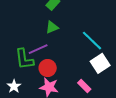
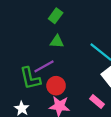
green triangle: (52, 27) -> (57, 42), turned 32

